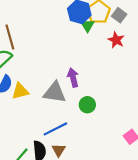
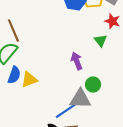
green triangle: (87, 25) -> (101, 41), moved
gray triangle: (55, 93) -> (80, 99), moved

